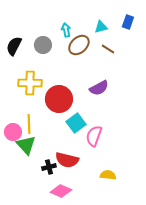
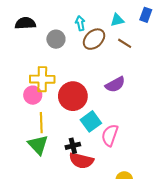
black semicircle: (14, 46) -> (25, 23), moved, turned 60
pink circle: (13, 132) -> (33, 95), moved
black cross: (49, 167) -> (73, 146), moved

